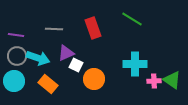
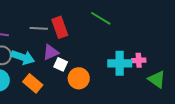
green line: (132, 19) -> (101, 18), moved
red rectangle: (93, 28) -> (60, 27), moved
pink cross: (154, 81) -> (139, 60), moved

